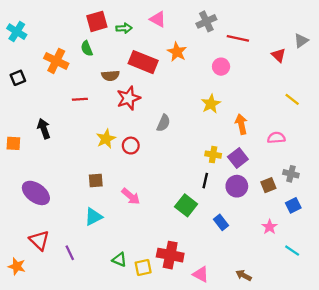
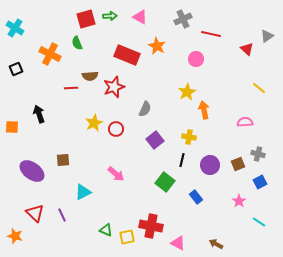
green arrow: (124, 28) -> (110, 16), moved
brown semicircle: (110, 76) -> (90, 76), moved
orange arrow: (241, 124) -> (204, 110), moved
purple square: (238, 158) -> (155, 140), moved
brown square: (96, 181) -> (63, 160), moved
purple line: (70, 253) -> (62, 215), moved

